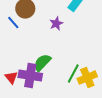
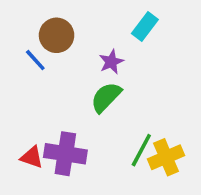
green semicircle: (42, 63) -> (106, 97), moved
red triangle: (11, 78) -> (32, 157), turned -32

